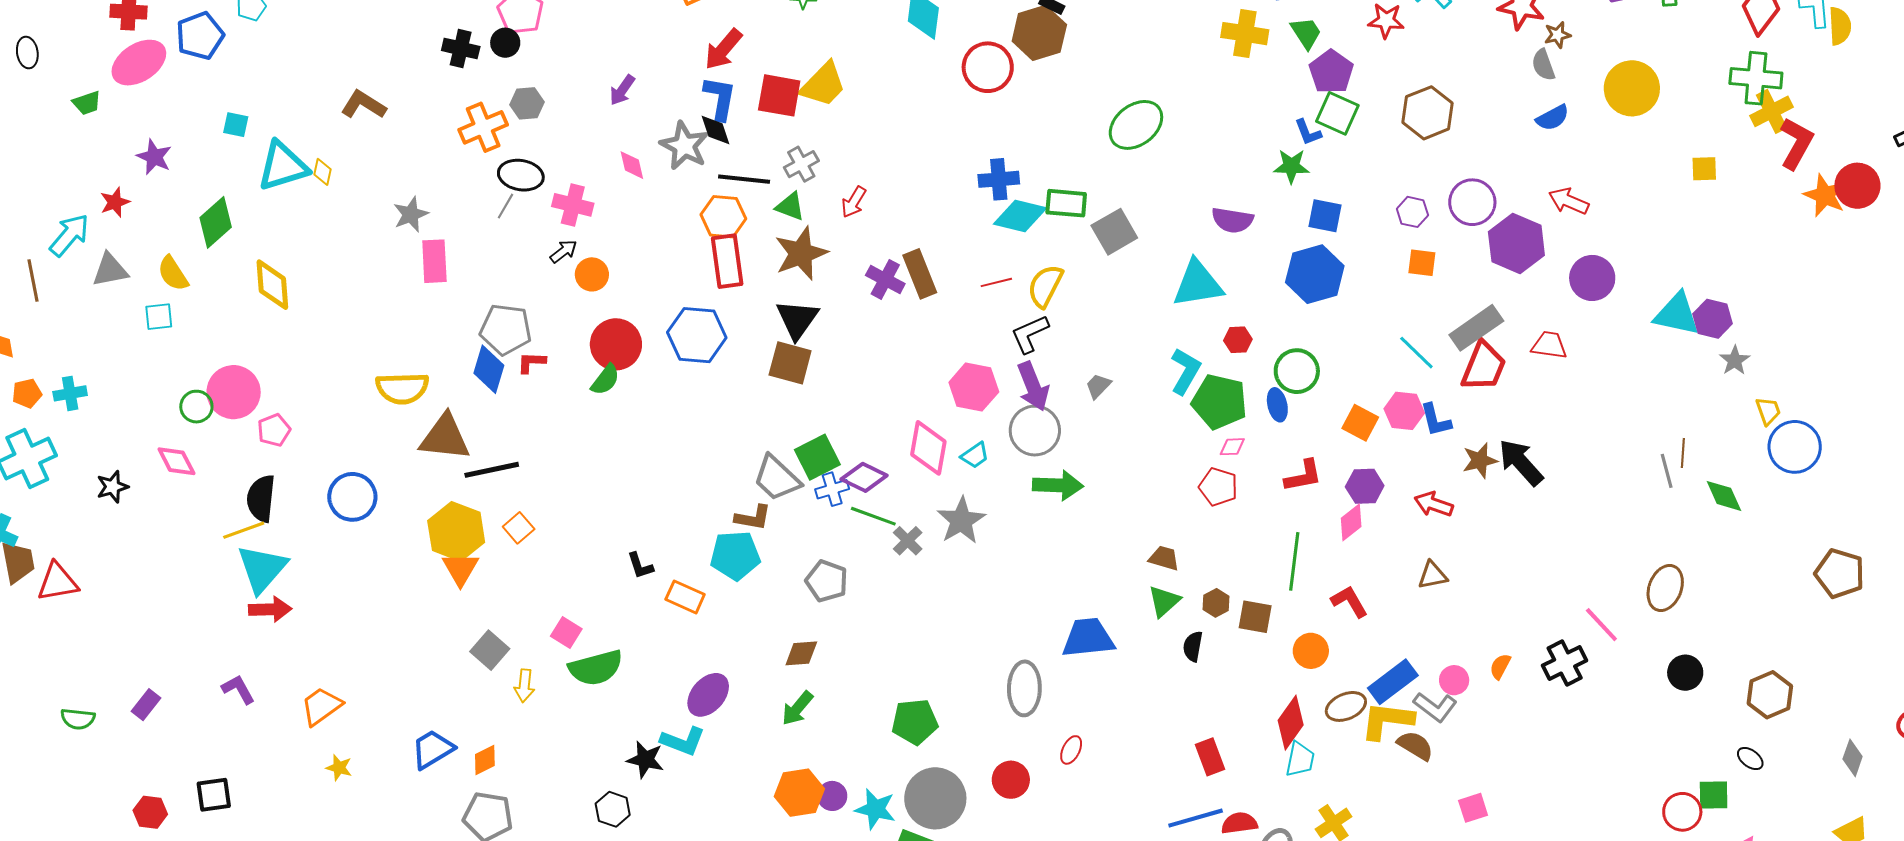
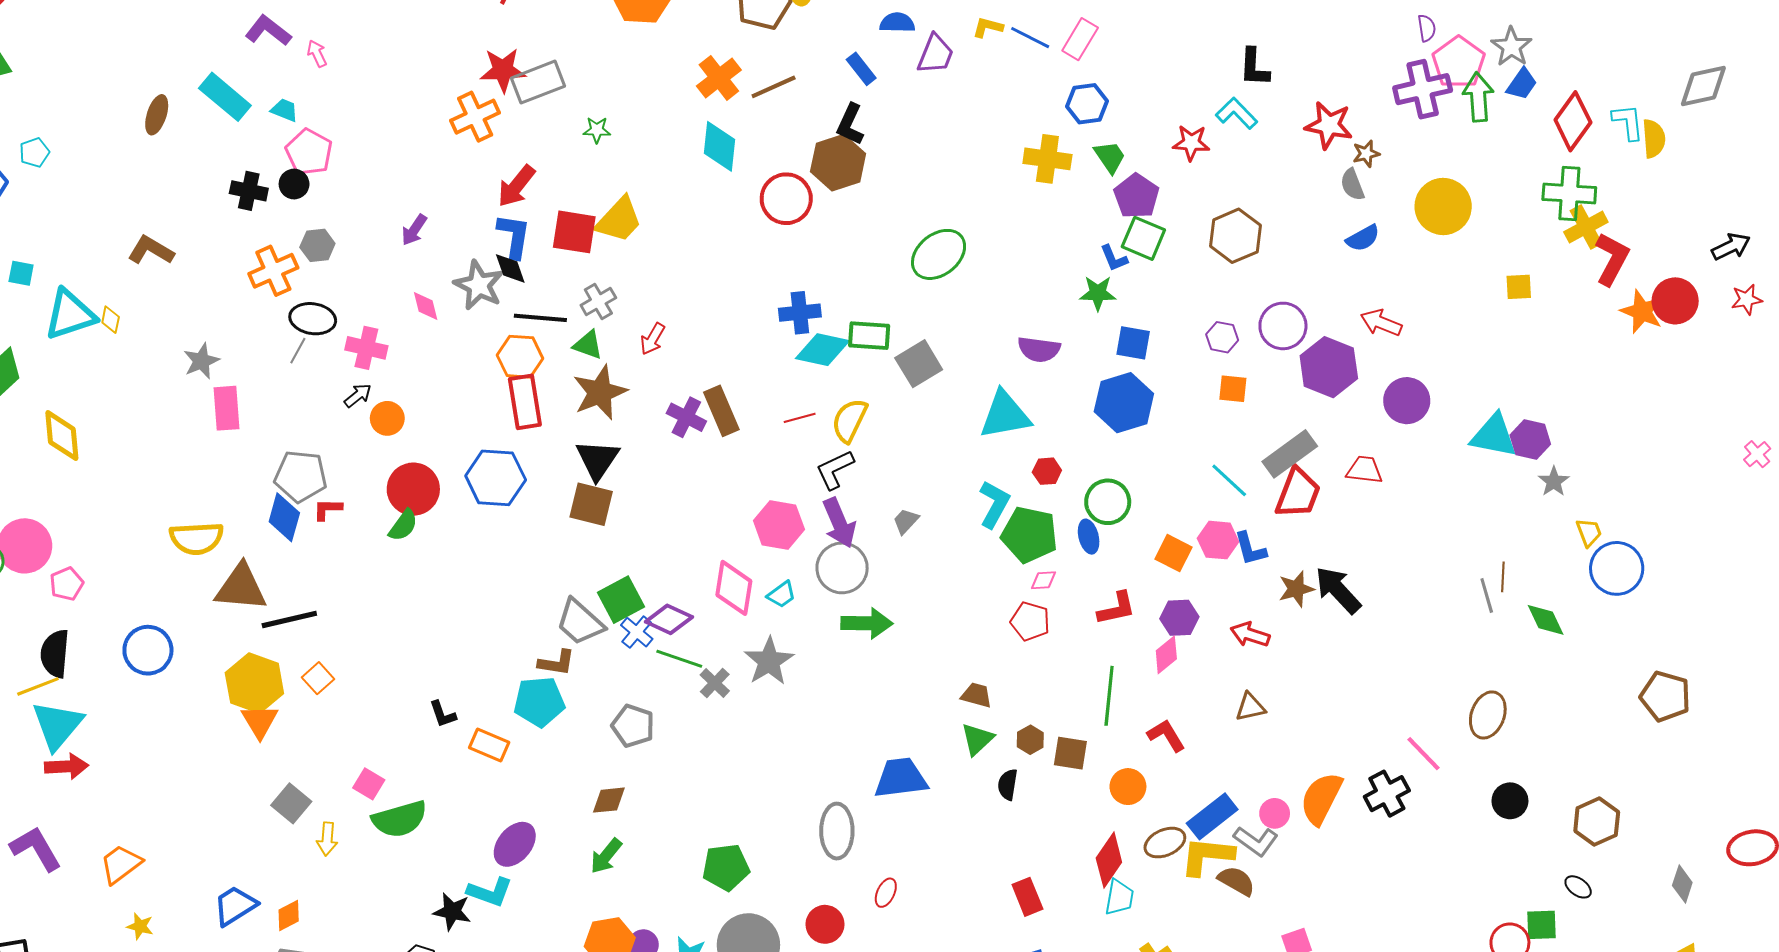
blue cross: (832, 489) -> (637, 632), turned -32
orange semicircle: (1500, 666) -> (1321, 798), size x2.0
purple L-shape: (238, 689) -> (36, 849), size x1.5

